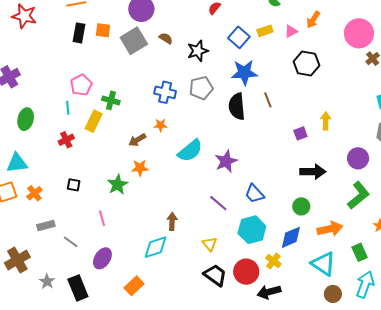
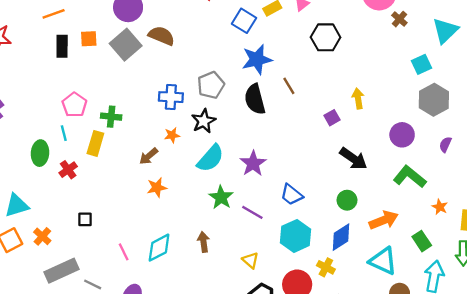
brown semicircle: (166, 38) -> (161, 36), size x1.6
black star: (198, 51) -> (204, 121), moved
green ellipse: (26, 119) -> (40, 153), moved
black arrow: (313, 172) -> (353, 159), turned 45
green star: (118, 185) -> (221, 197), moved
green L-shape: (358, 195) -> (410, 177), turned -92
gray rectangle: (46, 225) -> (61, 271), size x1.6
cyan diamond: (156, 247) -> (159, 248), moved

